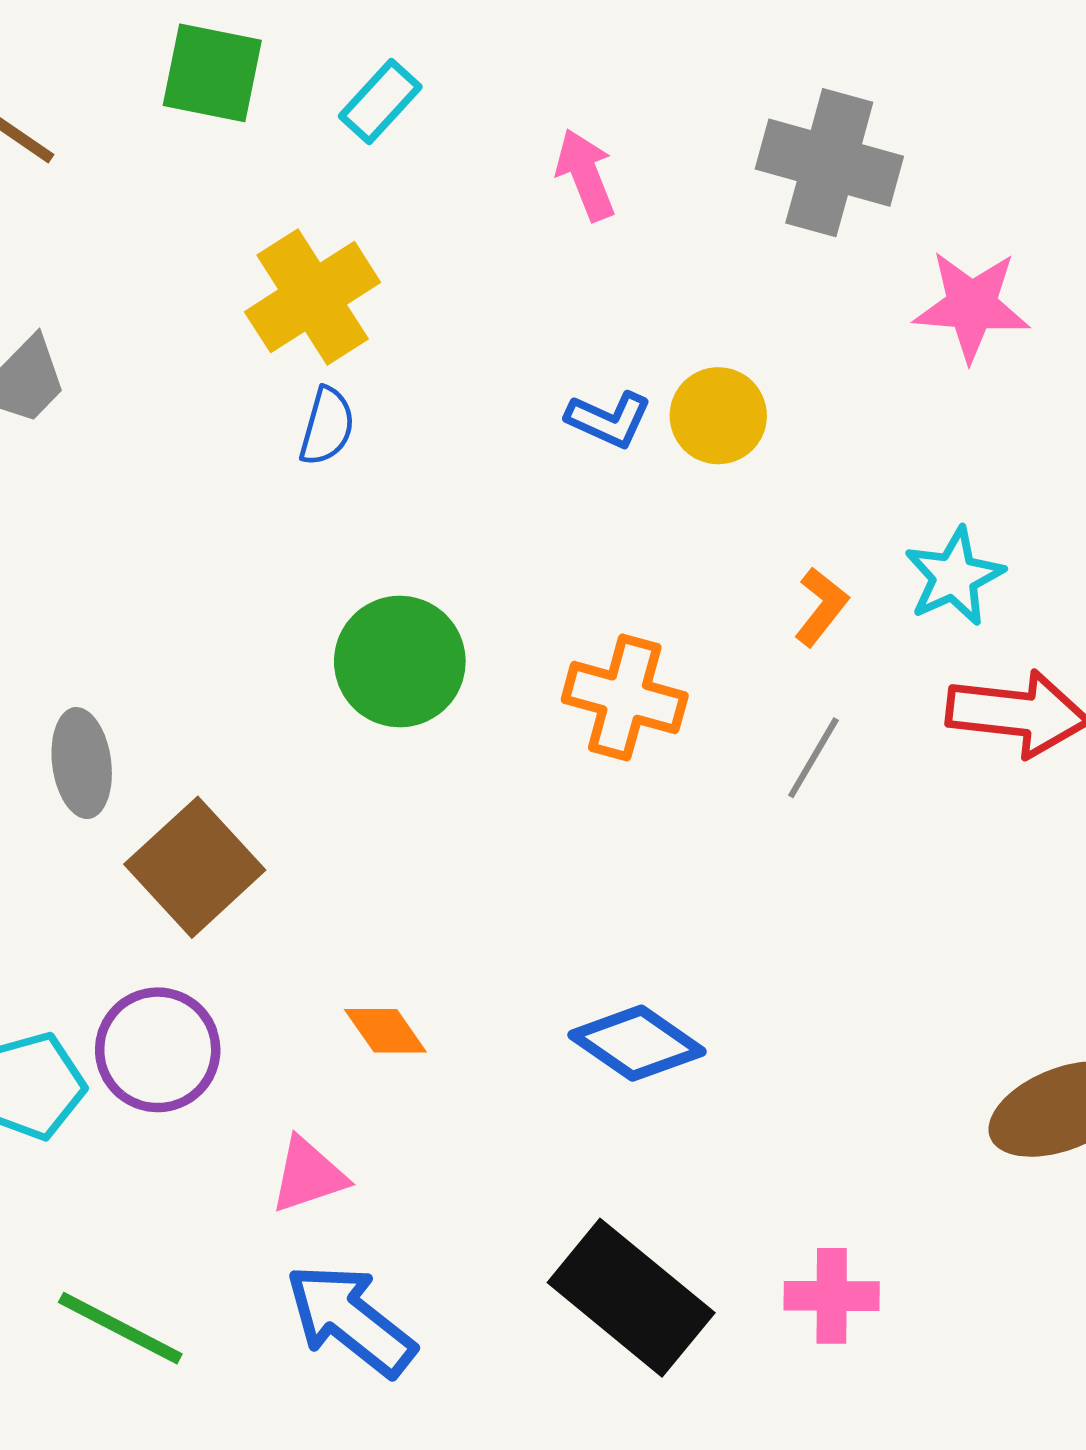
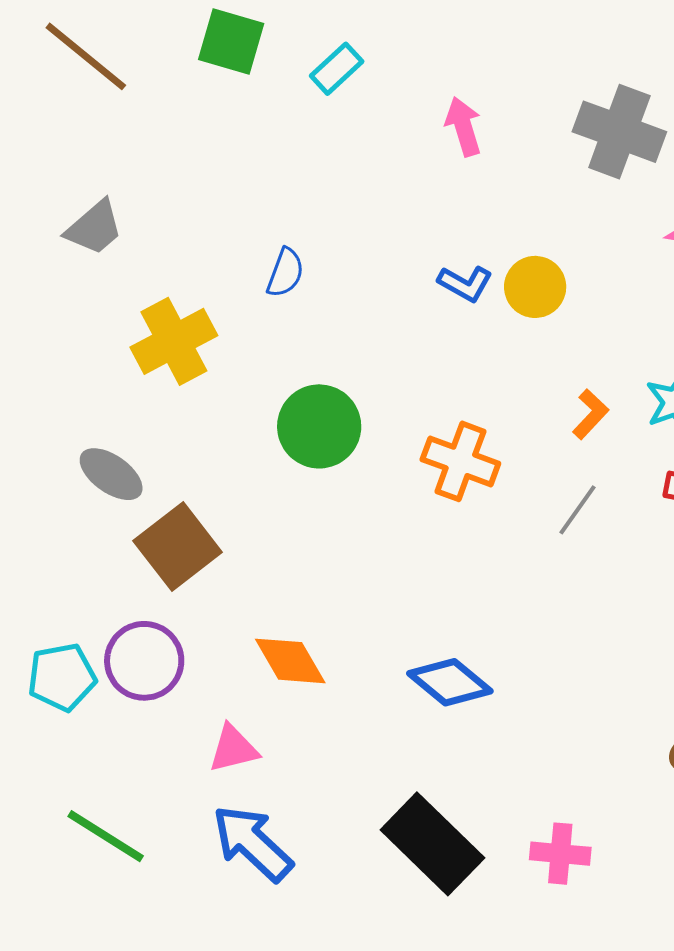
yellow cross: (313, 297) -> (174, 341), moved
gray ellipse: (82, 763) -> (111, 474), turned -52
orange diamond: (385, 1031) -> (290, 661), size x1.4

